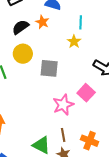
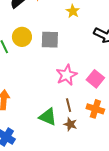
yellow circle: (23, 54) -> (22, 37), moved
pink square: (86, 93) -> (95, 79), moved

